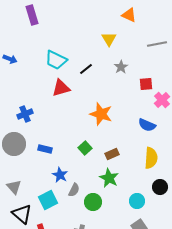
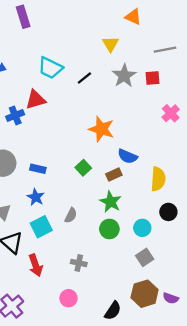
gray star: (121, 67) -> (124, 76), size x1.5
red square: (146, 84) -> (153, 78), moved
red triangle: (61, 88) -> (36, 100), moved
blue cross: (25, 114) -> (15, 115), moved
blue semicircle: (147, 125) -> (128, 156), moved
blue star: (60, 175) -> (36, 197), moved
green circle: (93, 202) -> (109, 229), moved

